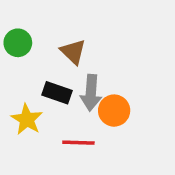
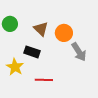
gray arrow: (91, 93) -> (79, 52), moved, turned -36
orange circle: (114, 111) -> (64, 33), moved

